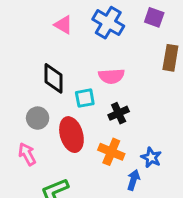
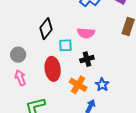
black diamond: (53, 78) -> (46, 29), turned 30
gray circle: (38, 118) -> (18, 55), moved
blue star: (151, 157) -> (102, 85), moved

